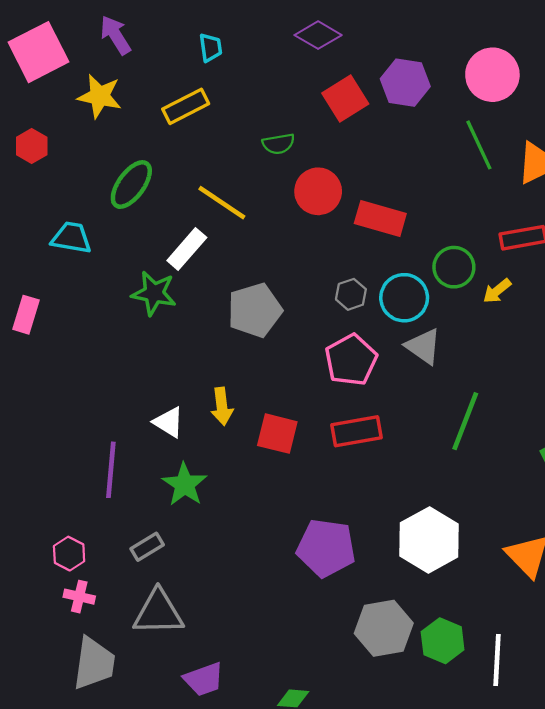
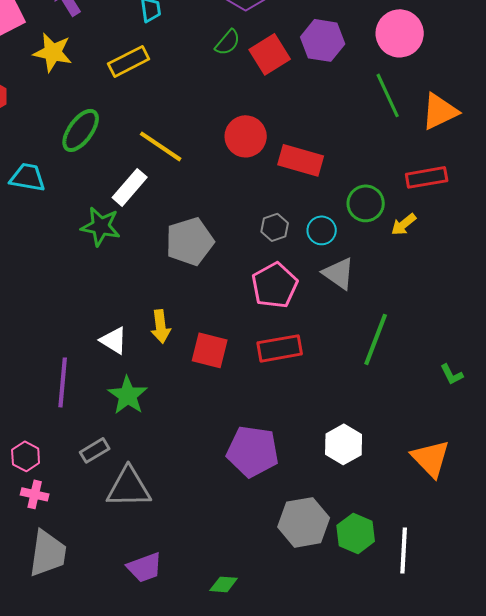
green semicircle: (278, 144) -> (228, 42), moved, turned -40
cyan circle: (404, 298) -> (322, 230), size x0.7
white hexagon: (429, 540) -> (344, 444), size x0.7
gray triangle: (158, 612) -> (129, 487), moved

